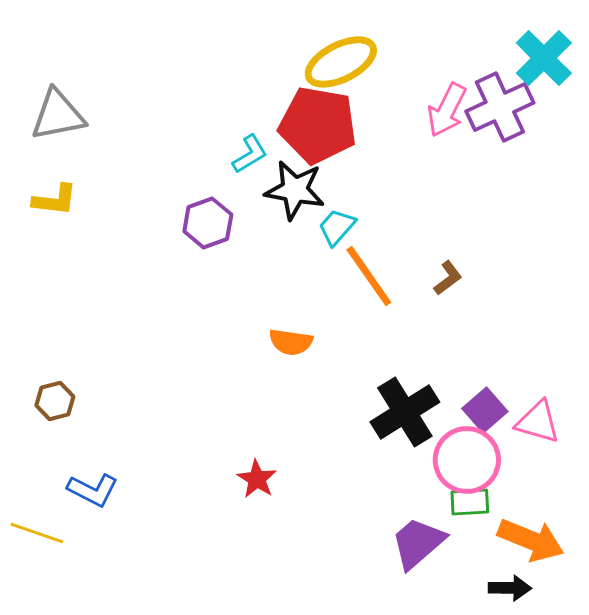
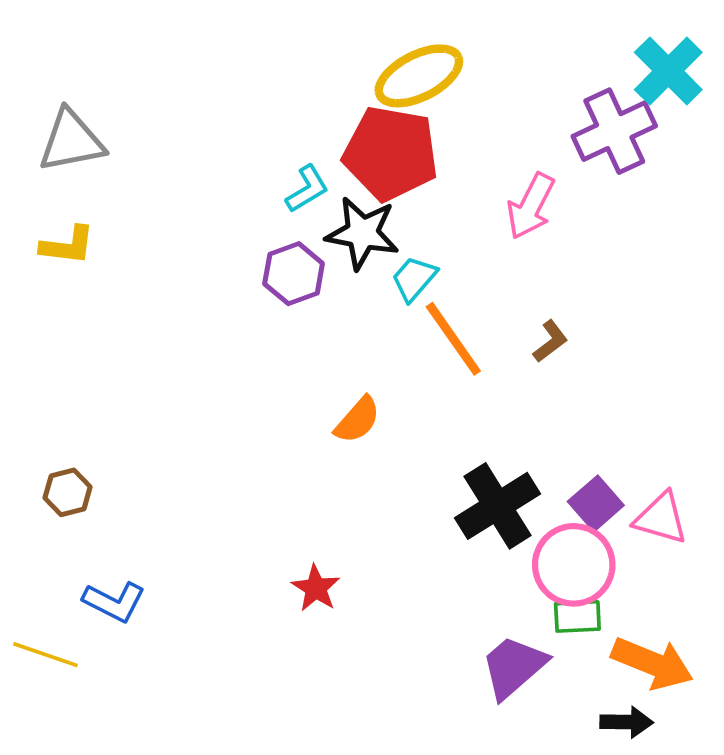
pink arrow: (447, 110) -> (531, 206), moved
purple hexagon: (208, 223) -> (294, 274), moved
orange semicircle: (291, 342) -> (357, 420), turned -57

